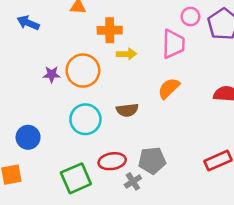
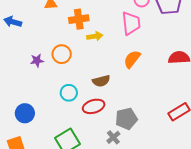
orange circle: (83, 71) -> (62, 54), size x0.7
cyan circle: (85, 119) -> (69, 93), size x0.7
red ellipse: (112, 161) -> (94, 106), moved

